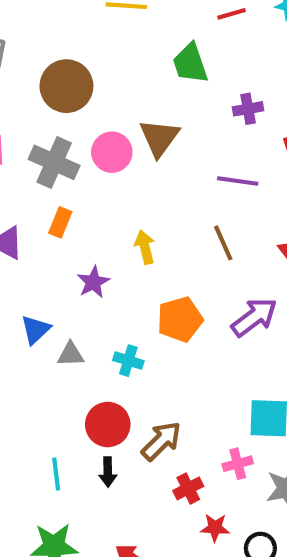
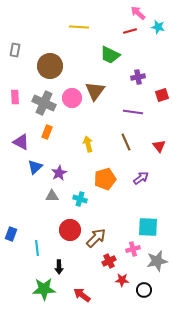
green trapezoid: (190, 63) -> (110, 55), turned -45
purple star: (93, 282) -> (59, 173), moved
purple arrow: (254, 317) -> (141, 178), size x0.7
blue triangle: (36, 330) -> (35, 167), moved
black arrow: (108, 472) -> (59, 267), moved
cyan line: (56, 474) -> (37, 248), moved

